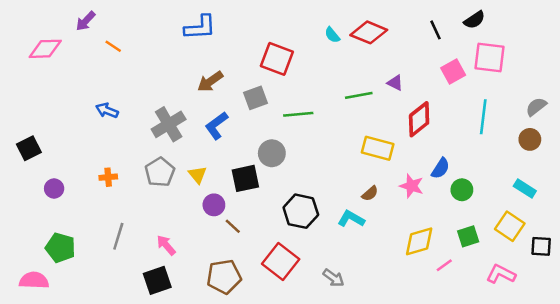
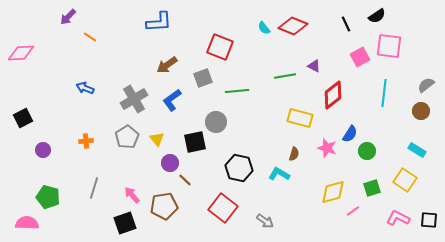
pink diamond: (45, 49) -> (21, 53), moved
brown semicircle: (370, 194) -> (294, 154), turned -32
black square: (541, 246) -> (429, 220), moved
brown pentagon: (224, 277) -> (164, 206), moved

